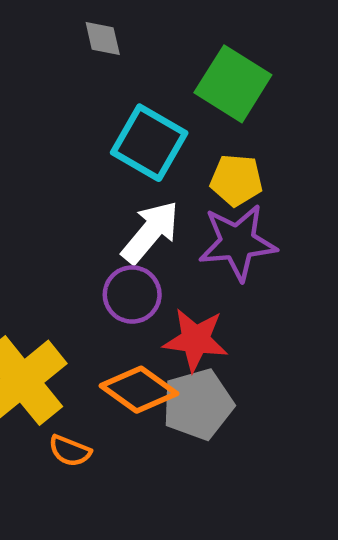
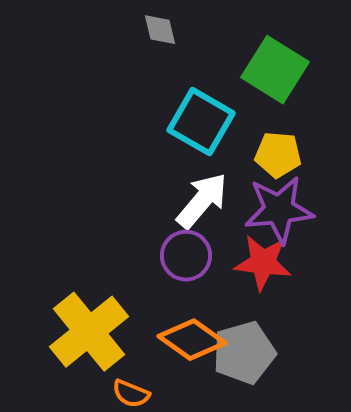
red star: (196, 340) -> (263, 263), moved

